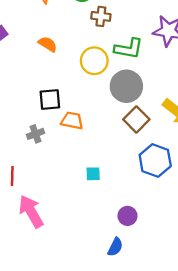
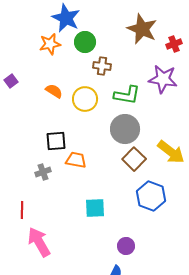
yellow circle: (94, 61) -> (85, 99), moved
cyan square: (93, 174) -> (95, 208), size x1.5

